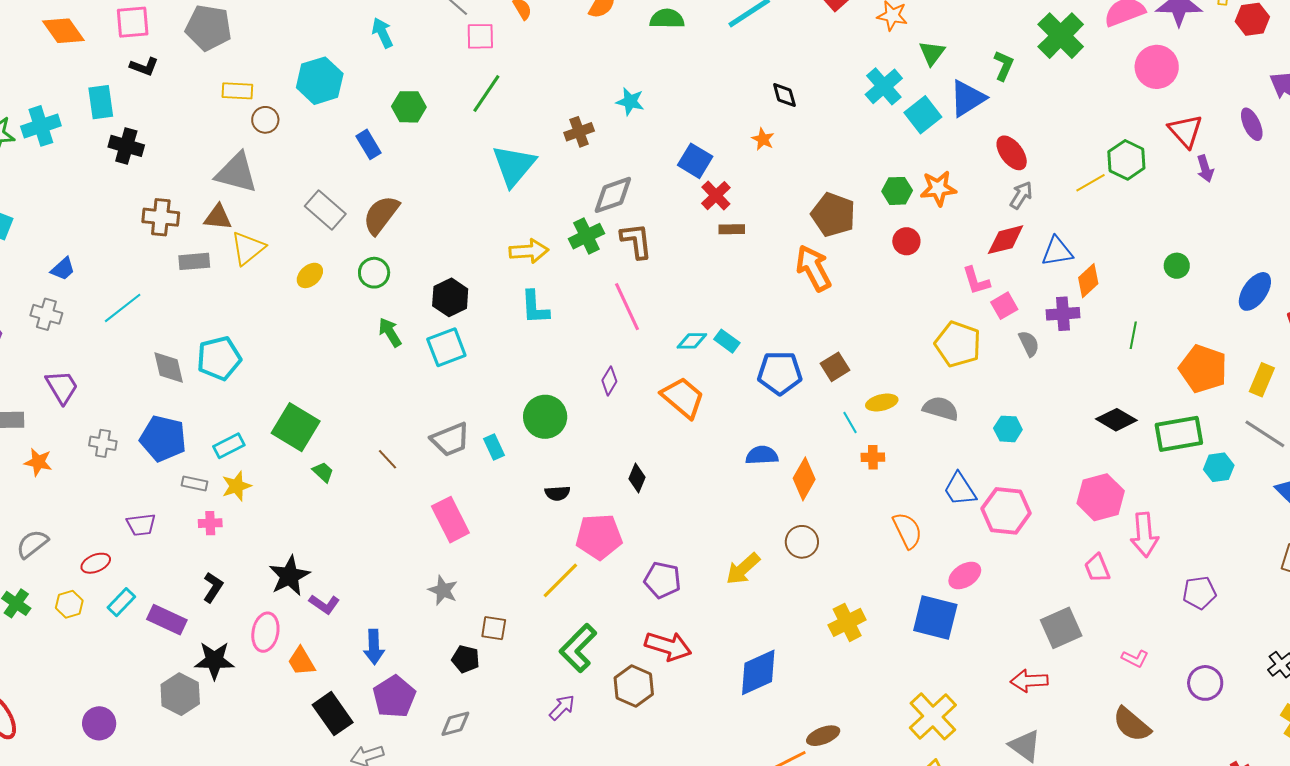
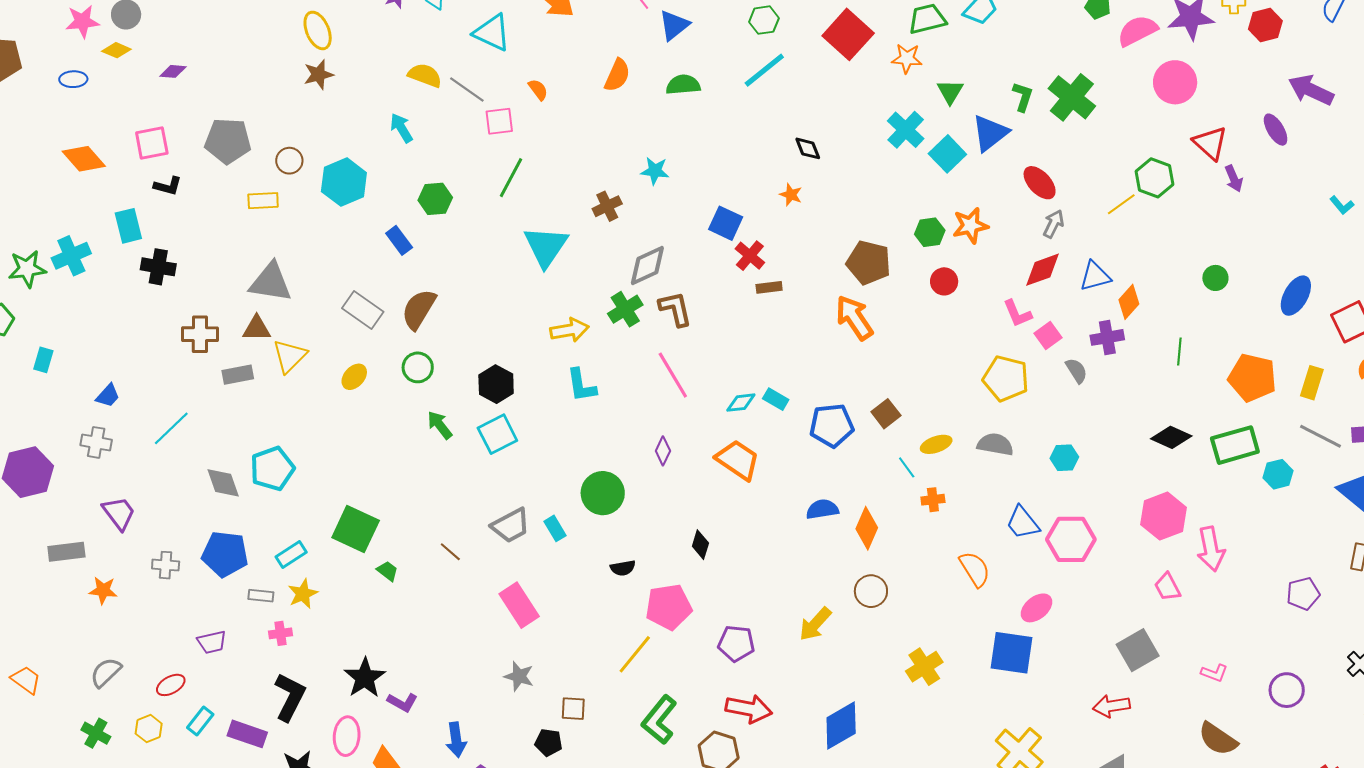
green cross: (1061, 36) -> (1072, 97), moved
brown circle: (265, 120) -> (289, 161), moved
black L-shape: (213, 587) -> (290, 697), size x1.6
purple pentagon: (1199, 593) -> (1303, 594), moved

